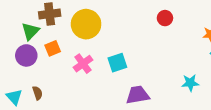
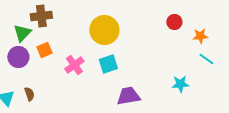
red circle: (165, 18) -> (174, 22), moved
yellow circle: (86, 24) -> (104, 30), moved

